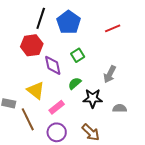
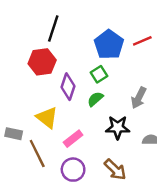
blue pentagon: (69, 22) -> (109, 45), moved
purple diamond: (53, 65) -> (68, 87), turned 30
green semicircle: (75, 83) -> (95, 99), moved

